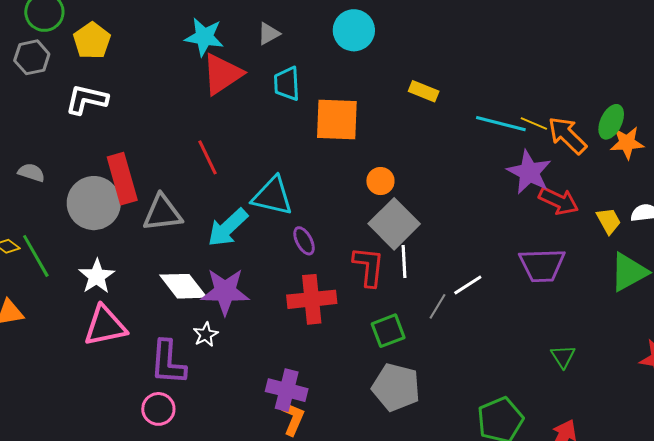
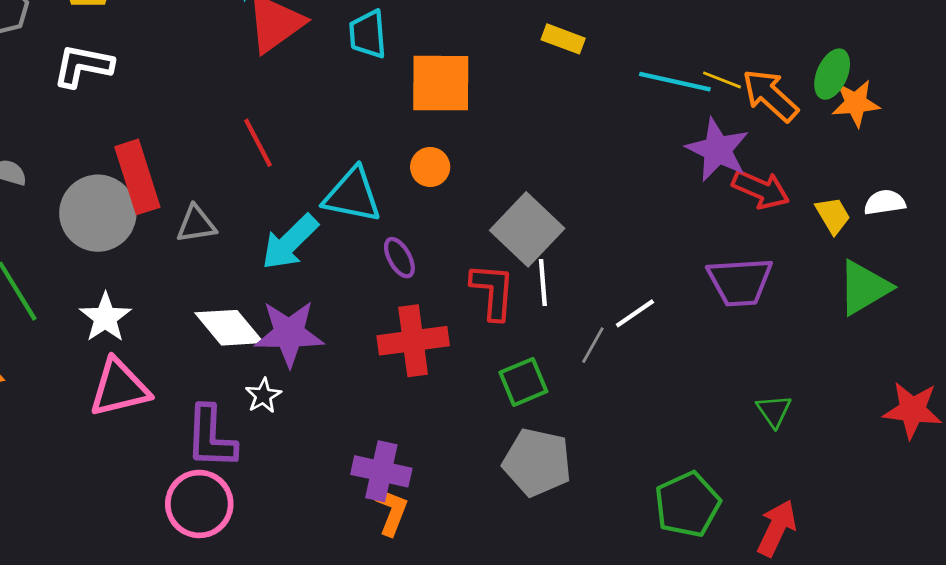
orange circle: (380, 181) -> (430, 167), moved
gray triangle: (162, 213) -> (196, 224), size x0.7
pink circle: (158, 409) -> (199, 504), size x1.4

